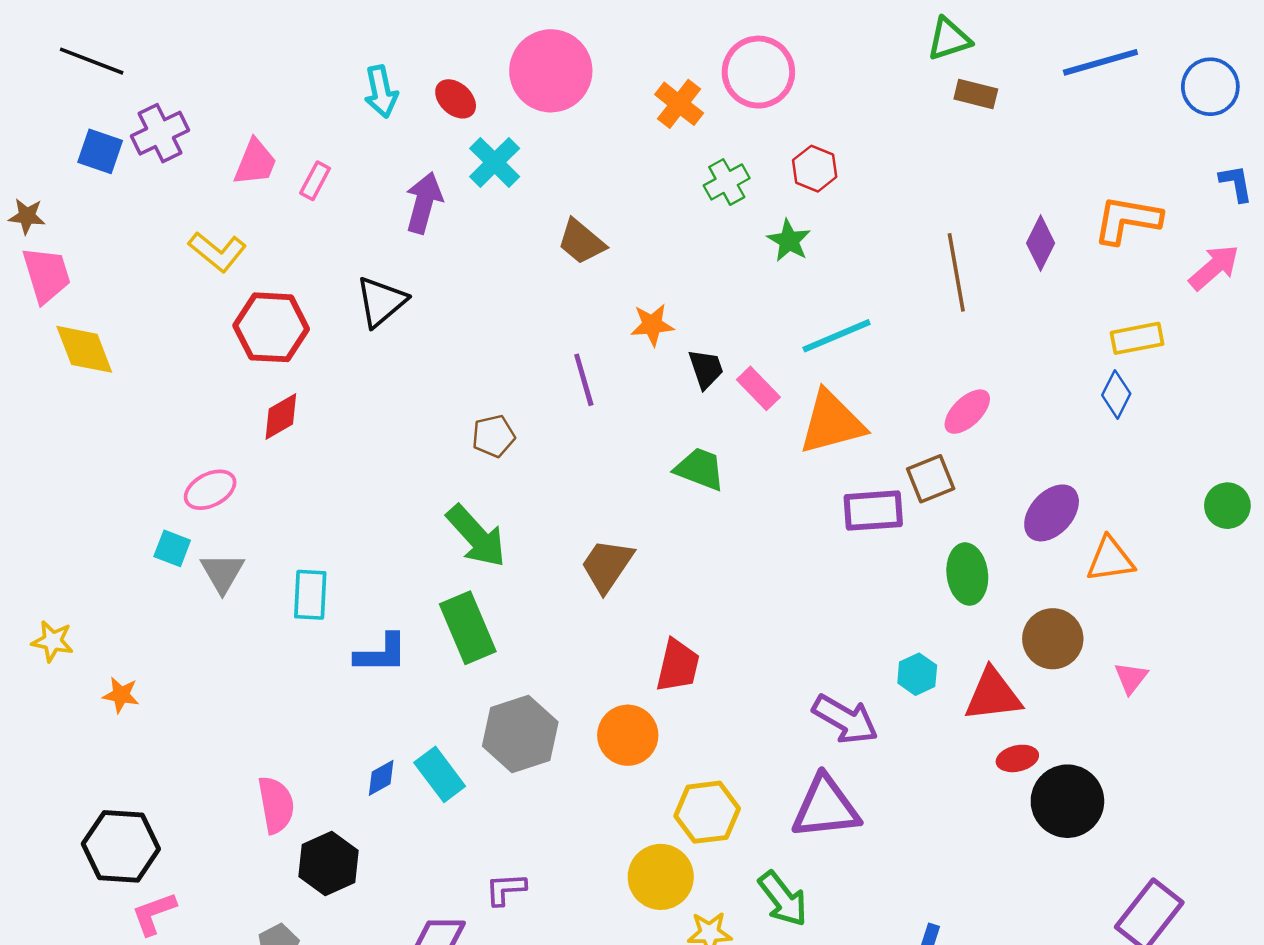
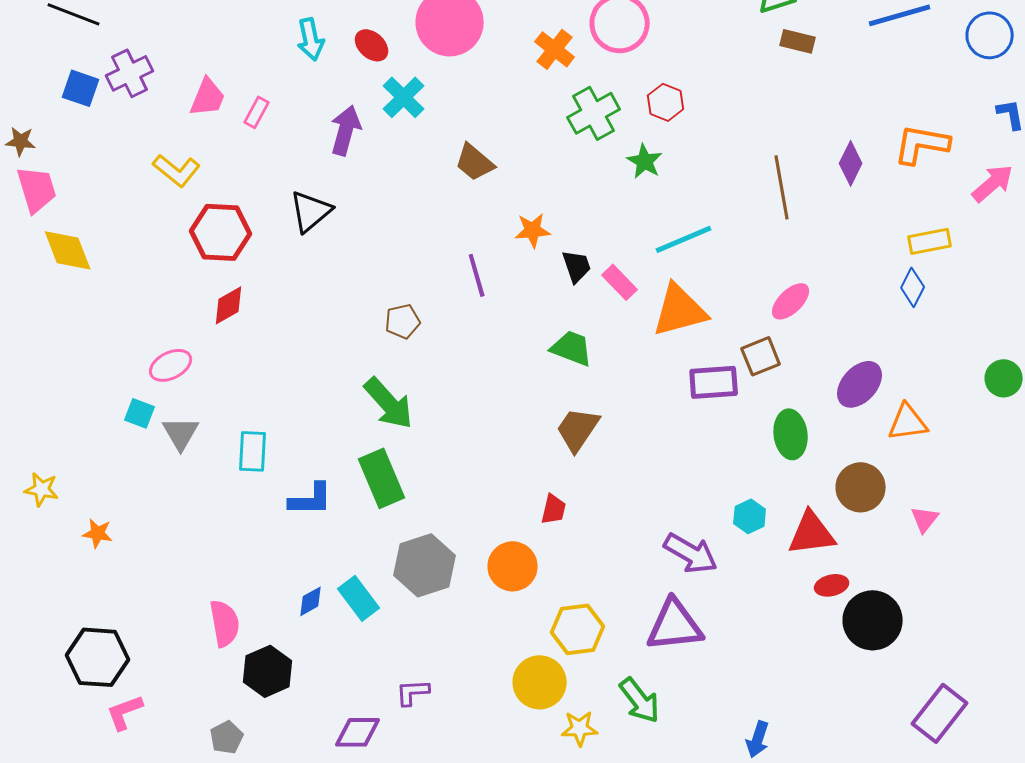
green cross: (727, 182) -> (594, 113), size x1.4
brown trapezoid: (607, 565) -> (578, 429), moved
red trapezoid: (678, 666) -> (554, 509), size x0.7

